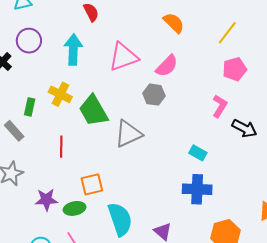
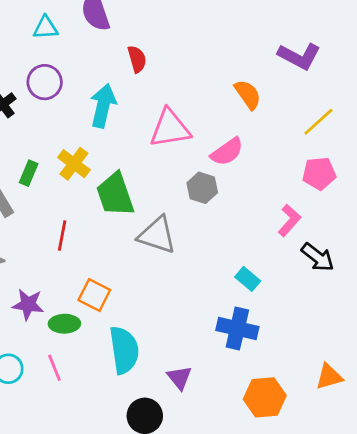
gray triangle: (128, 134) -> (157, 235), turned 32
orange square: (92, 184) -> (94, 295), turned 30

